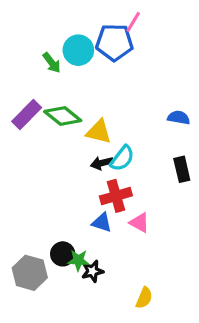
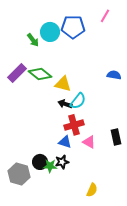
pink line: (133, 22) -> (105, 16), moved
black arrow: (102, 163) -> (65, 104), turned 32
black rectangle: (182, 169) -> (116, 137), moved
black star: (92, 271) -> (62, 162), moved

